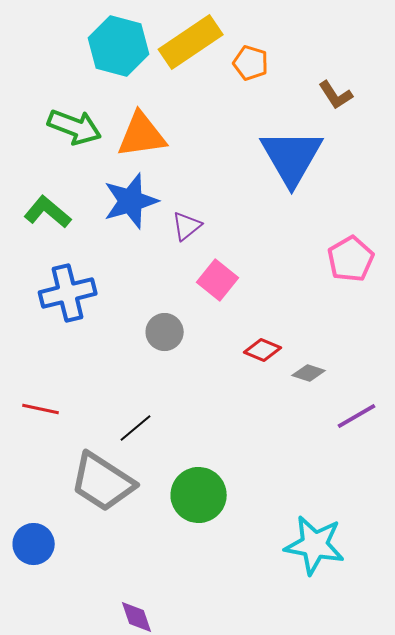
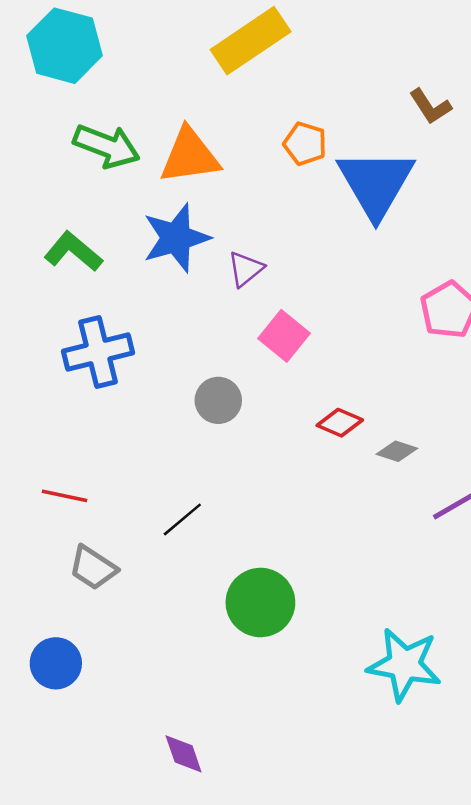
cyan hexagon: (119, 46) -> (64, 46), moved
orange pentagon: (251, 63) -> (305, 144), moved
gray trapezoid: (103, 482) -> (93, 568), moved, size x0.6

